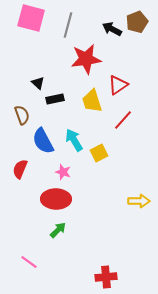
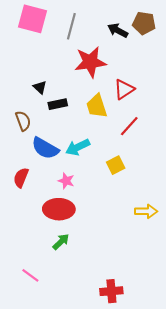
brown pentagon: (137, 22) -> (144, 23), turned 30
cyan arrow: (74, 140) -> (78, 147), turned -85
blue semicircle: (43, 141) -> (45, 148), turned -32
yellow square: (99, 153) -> (116, 165), moved

